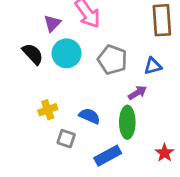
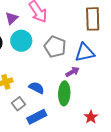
blue triangle: (153, 66) -> (85, 53), size x1.5
gray square: (66, 139) -> (19, 104), turned 32
blue rectangle: (108, 156) -> (37, 117), moved

